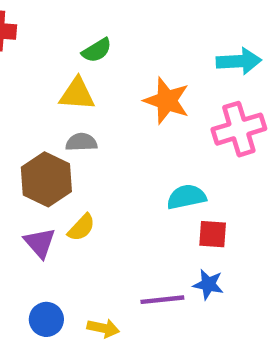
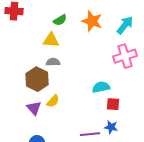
cyan arrow: (239, 61) -> (125, 25), turned -48
orange star: (167, 101) -> (92, 21), moved

